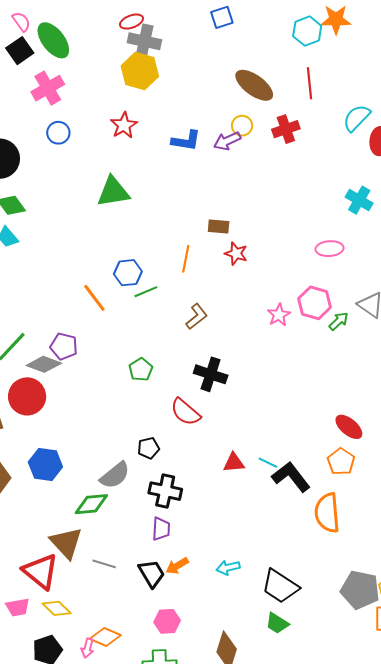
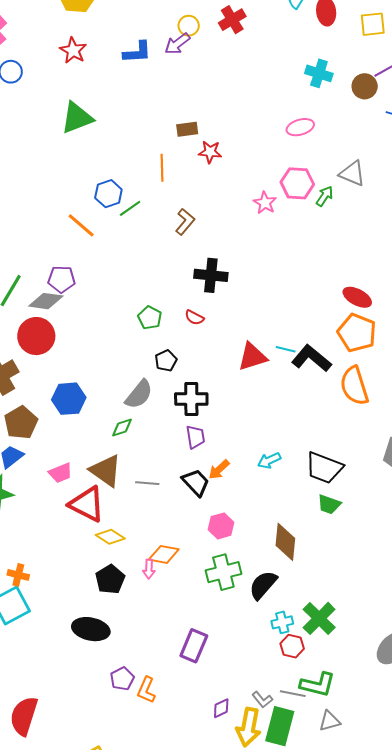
green pentagon: (141, 370) -> (150, 318), moved
red semicircle: (185, 412) -> (194, 318), size x0.6
orange pentagon: (341, 462) -> (357, 333), size x1.4
red triangle: (234, 463) -> (252, 357), size x1.4
green diamond: (91, 504) -> (122, 427), size x0.7
pink trapezoid: (18, 607) -> (60, 473), moved

